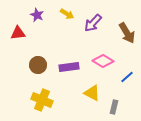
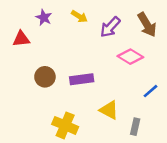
brown arrow: (127, 33) -> (147, 25), moved
pink diamond: (103, 61) -> (130, 57), moved
yellow cross: (42, 100) -> (65, 125), moved

